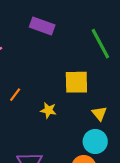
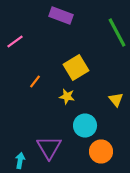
yellow square: (76, 82) -> (76, 68), moved, turned -30
cyan circle: (95, 142) -> (85, 126), moved

